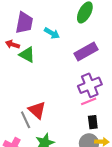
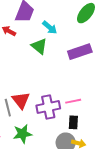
green triangle: (27, 55) -> (39, 46), moved
purple cross: (90, 85) -> (48, 107), moved

